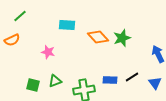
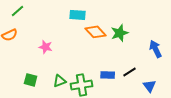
cyan rectangle: (67, 25) -> (78, 15), moved
green triangle: (55, 81) -> (60, 81), moved
blue triangle: (155, 83) -> (150, 86), moved

